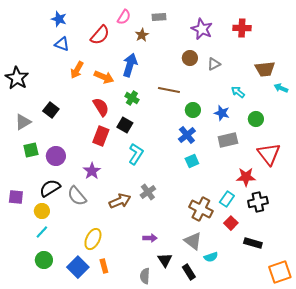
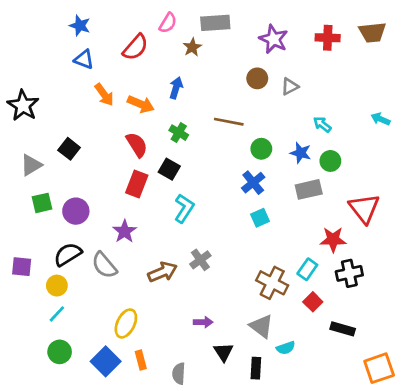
gray rectangle: (159, 17) -> (215, 23), size x1.5
blue arrow: (130, 65) -> (176, 88), size x0.7
brown trapezoid: (265, 69) -> (372, 32), moved
orange arrow: (77, 70) -> (104, 95), turned -66
green circle: (256, 119) -> (330, 161), moved
black rectangle: (189, 272) -> (256, 368), turned 35
gray semicircle: (145, 276) -> (179, 374), moved

